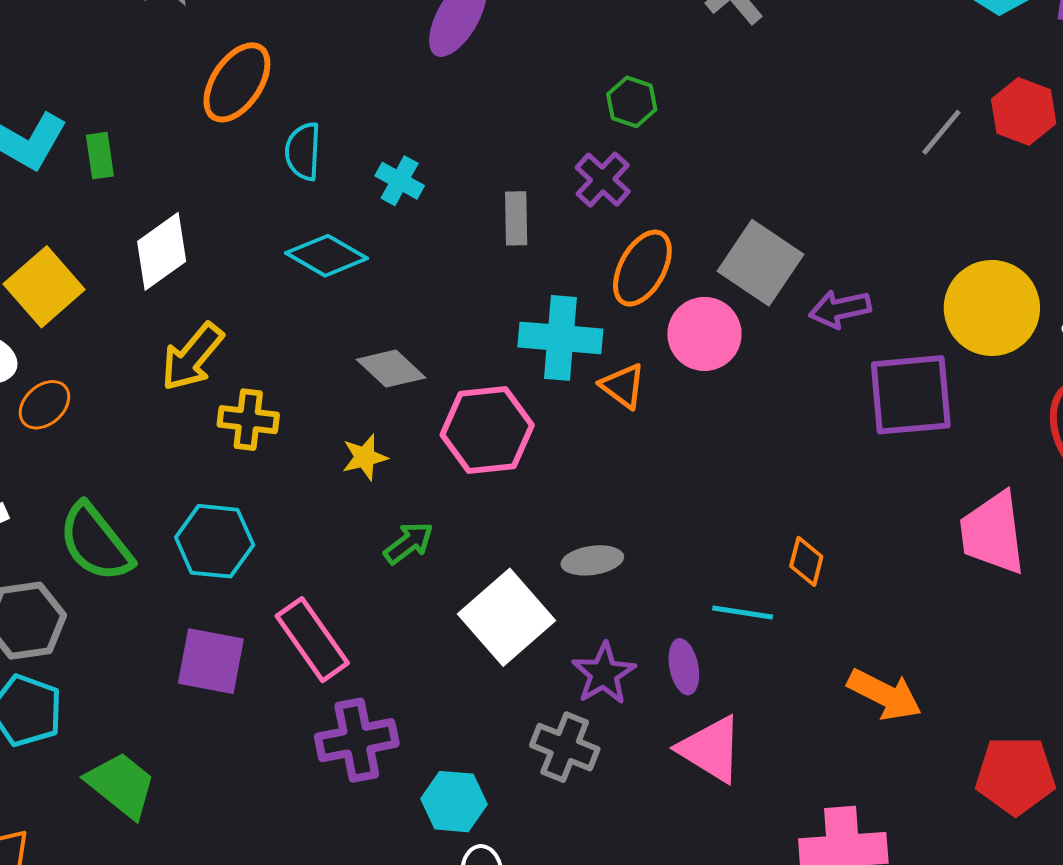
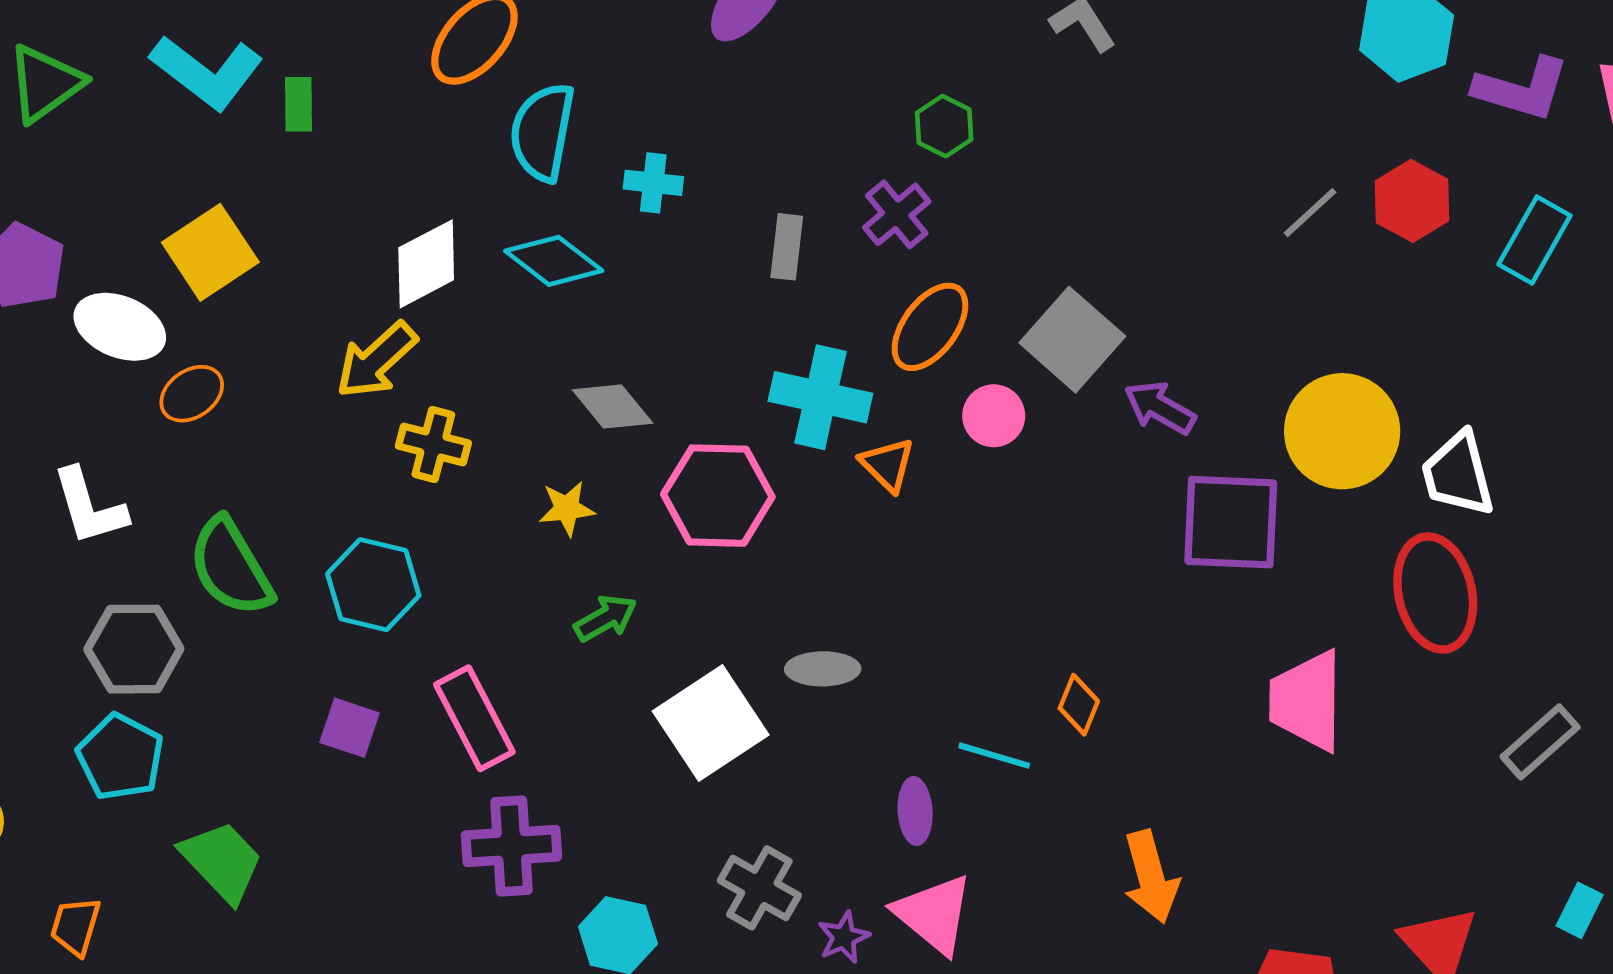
cyan semicircle: (303, 151) -> (542, 132), size x1.4
cyan cross: (400, 181) -> (653, 183), turned -30
white diamond: (162, 251) -> (426, 264), moved
purple arrow: (840, 309) -> (1160, 408), turned 34
pink circle: (704, 334) -> (994, 416), size x0.7
purple square: (211, 661) -> (350, 728), size x0.7
purple star: (604, 674) -> (844, 937), moved, size x0.7
orange arrow: (884, 695) -> (1151, 877), turned 40

